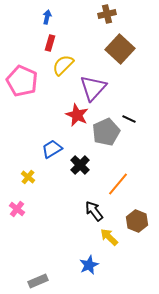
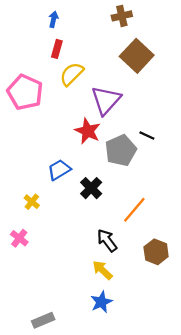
yellow arrow: (109, 237) -> (102, 270), moved

